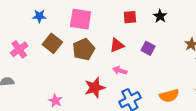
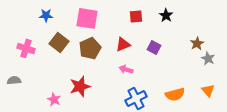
pink cross: (19, 49) -> (26, 48), turned -36
red star: (95, 88) -> (80, 86), moved
pink star: (55, 101) -> (54, 99), moved

